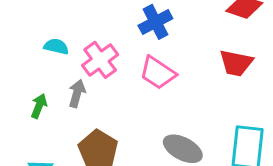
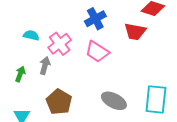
red trapezoid: (236, 63) -> (135, 32), moved

